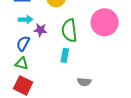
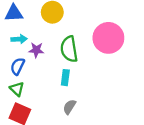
green triangle: (22, 63) -> (17, 89), turned 32
gray semicircle: (84, 82) -> (69, 107), moved, turned 120

